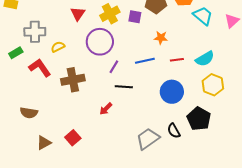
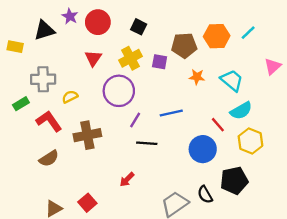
cyan trapezoid: (203, 16) -> (232, 80), moved
orange star: (161, 38) -> (197, 77), moved
red line: (177, 60) -> (218, 125), moved, turned 56
red arrow: (106, 109) -> (127, 179), moved
brown semicircle: (29, 113) -> (49, 158), moved, turned -42
black pentagon: (199, 119) -> (234, 181), turned 30

